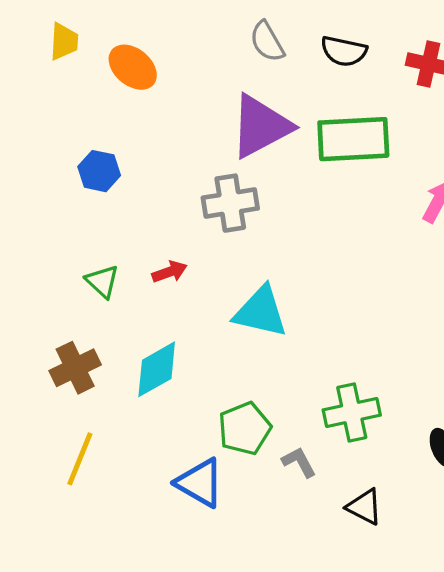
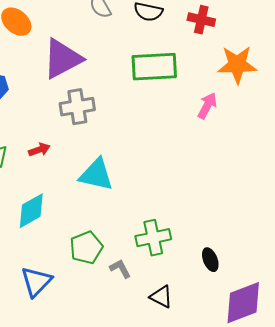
purple triangle: (261, 126) -> (62, 59), moved
blue triangle: (200, 483) -> (36, 282), moved, turned 44

